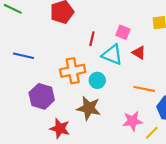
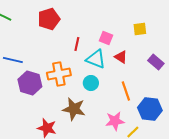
cyan circle: (97, 80) -> (91, 83), moved
orange line: (144, 89) -> (126, 91), turned 60
purple hexagon: (42, 96) -> (30, 83), moved

